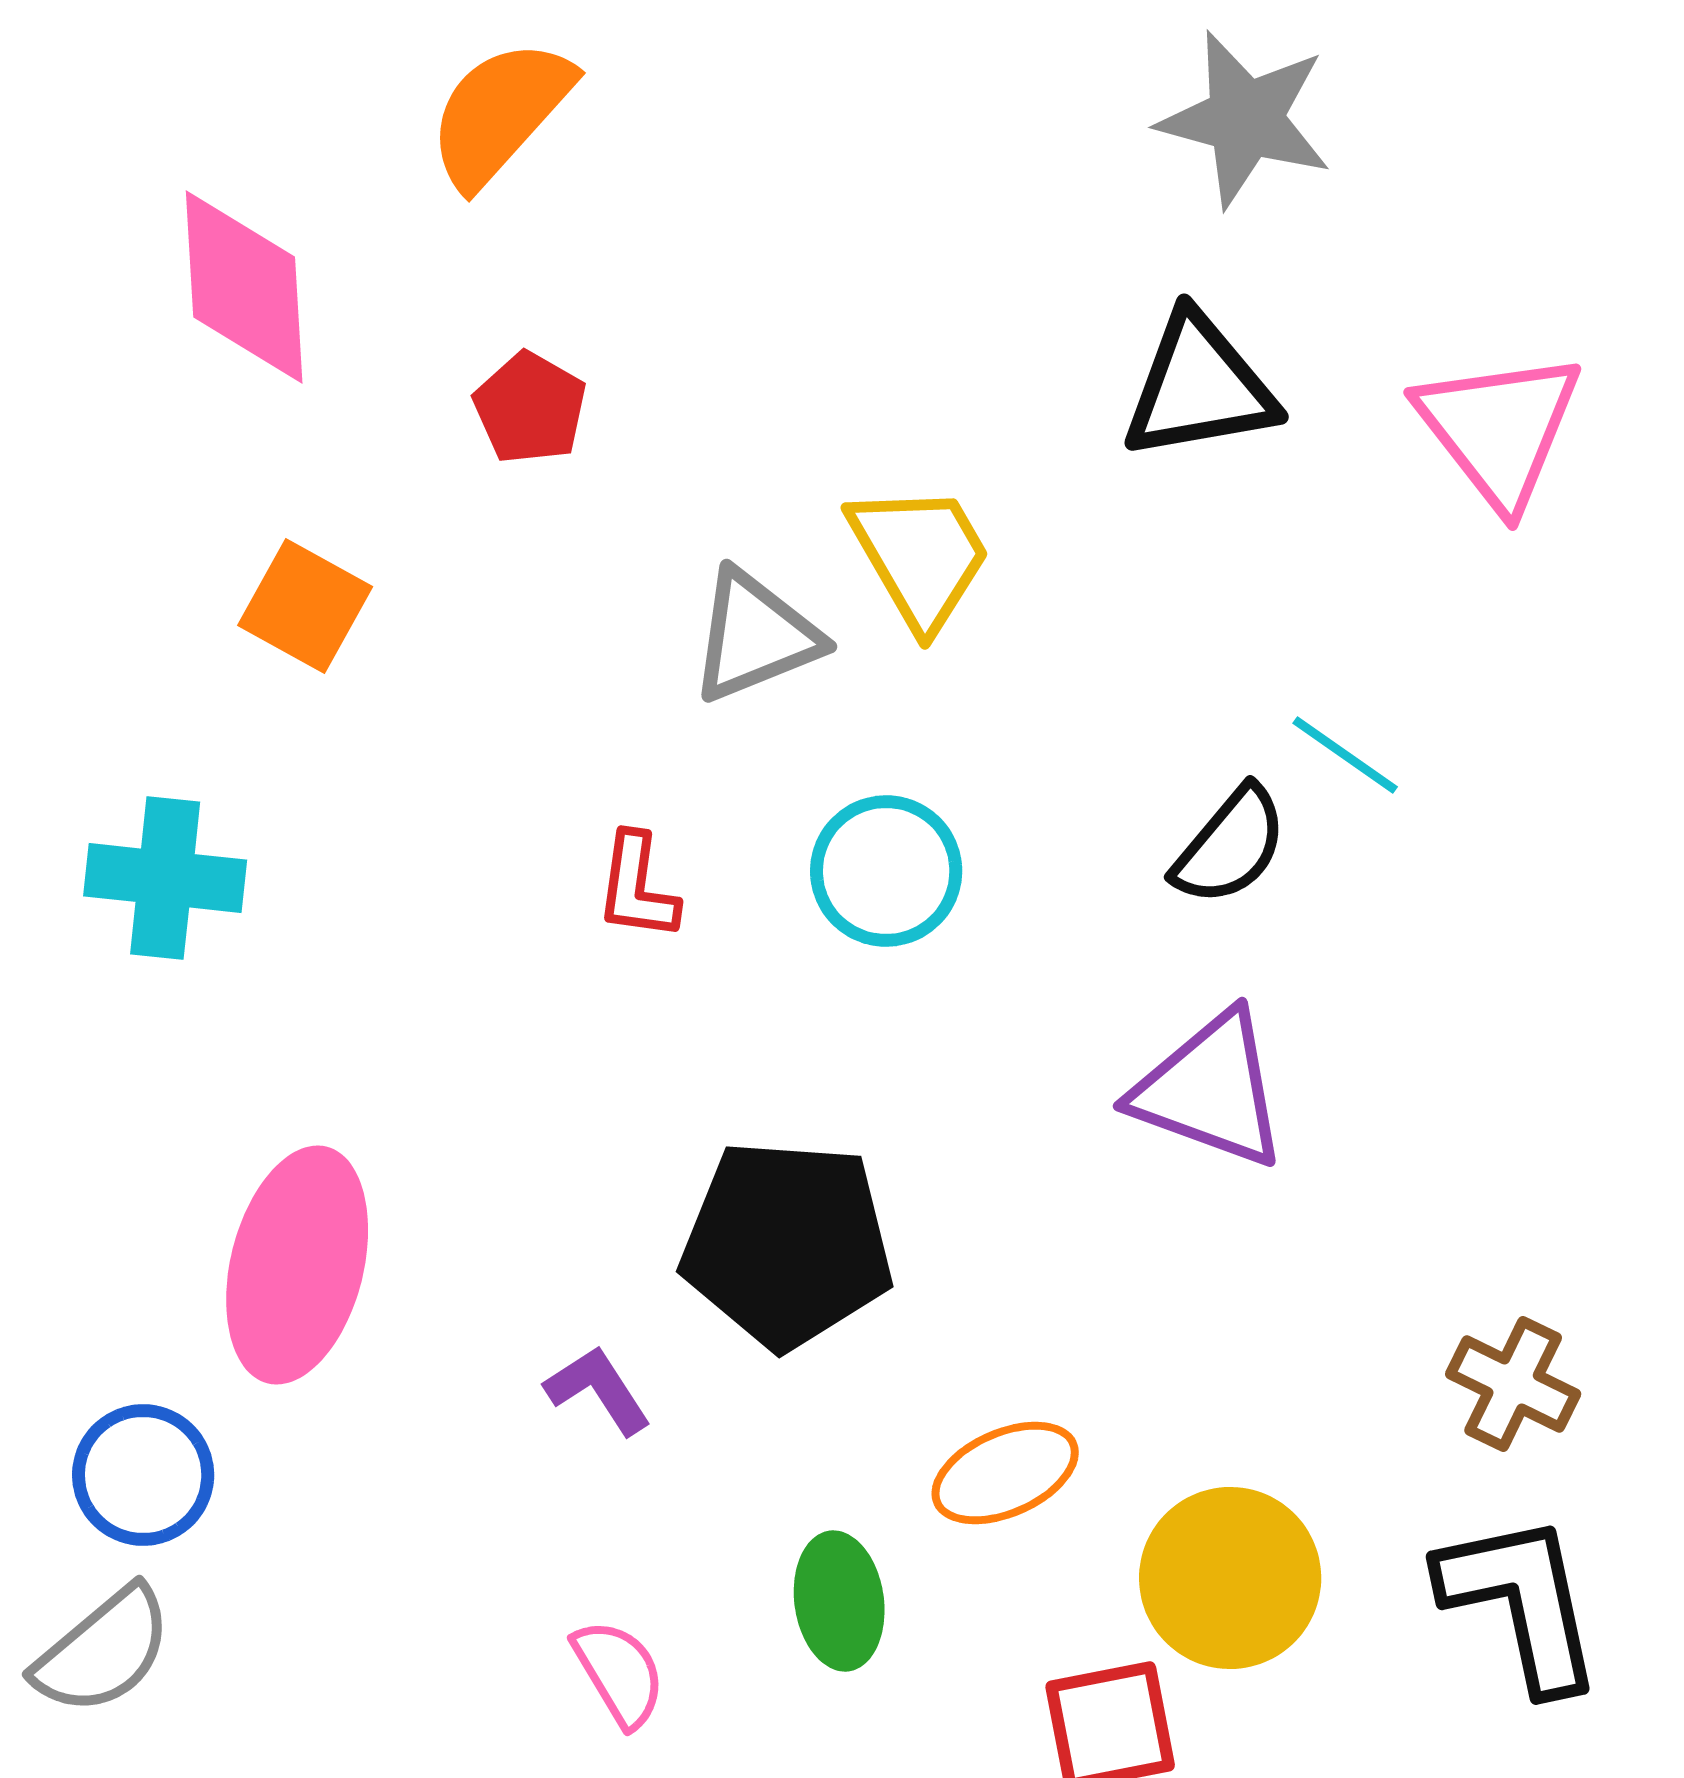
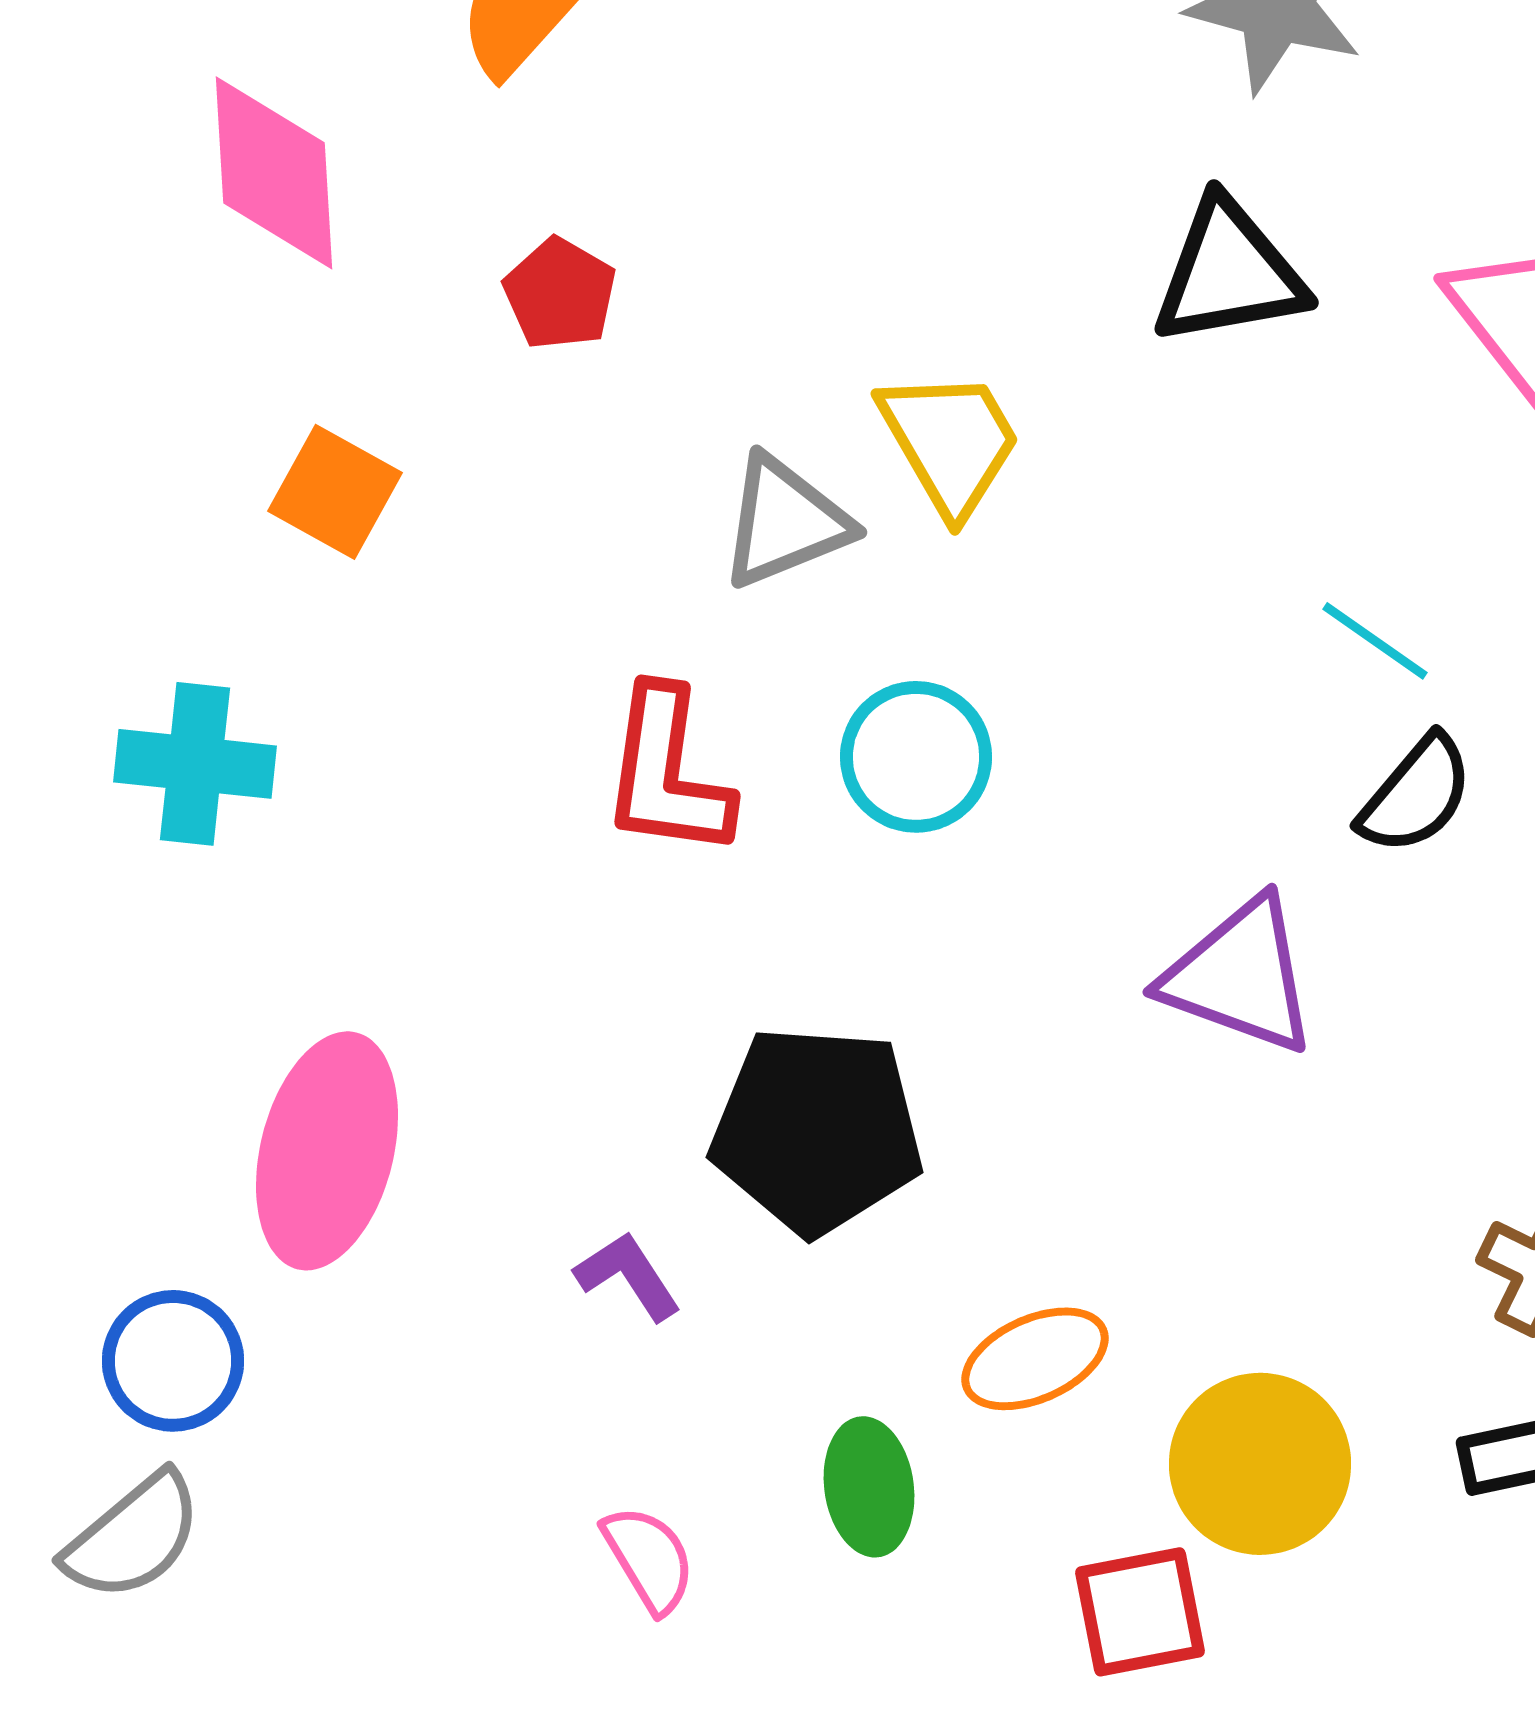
black semicircle: (1230, 846) -> (1416, 795), moved
red L-shape: (637, 887) -> (667, 773), size x1.6

